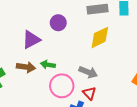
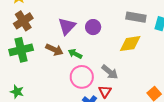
purple circle: (58, 23) -> (93, 27), moved
purple triangle: (31, 40) -> (67, 26), turned -36

